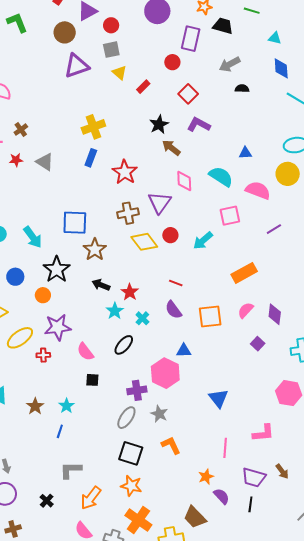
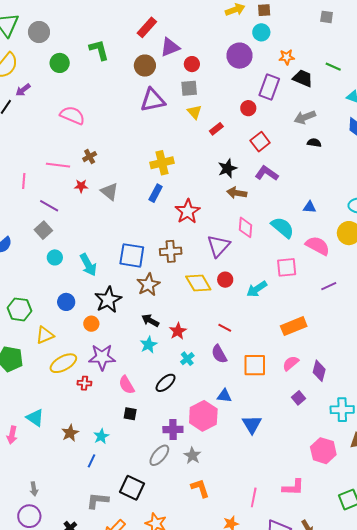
brown arrow: (171, 148) -> (237, 193), turned -36
brown cross: (128, 213) -> (171, 251), moved
cyan star: (115, 311) -> (149, 345), moved
blue triangle: (218, 398) -> (252, 424), moved
black square: (131, 453) -> (132, 488), moved

